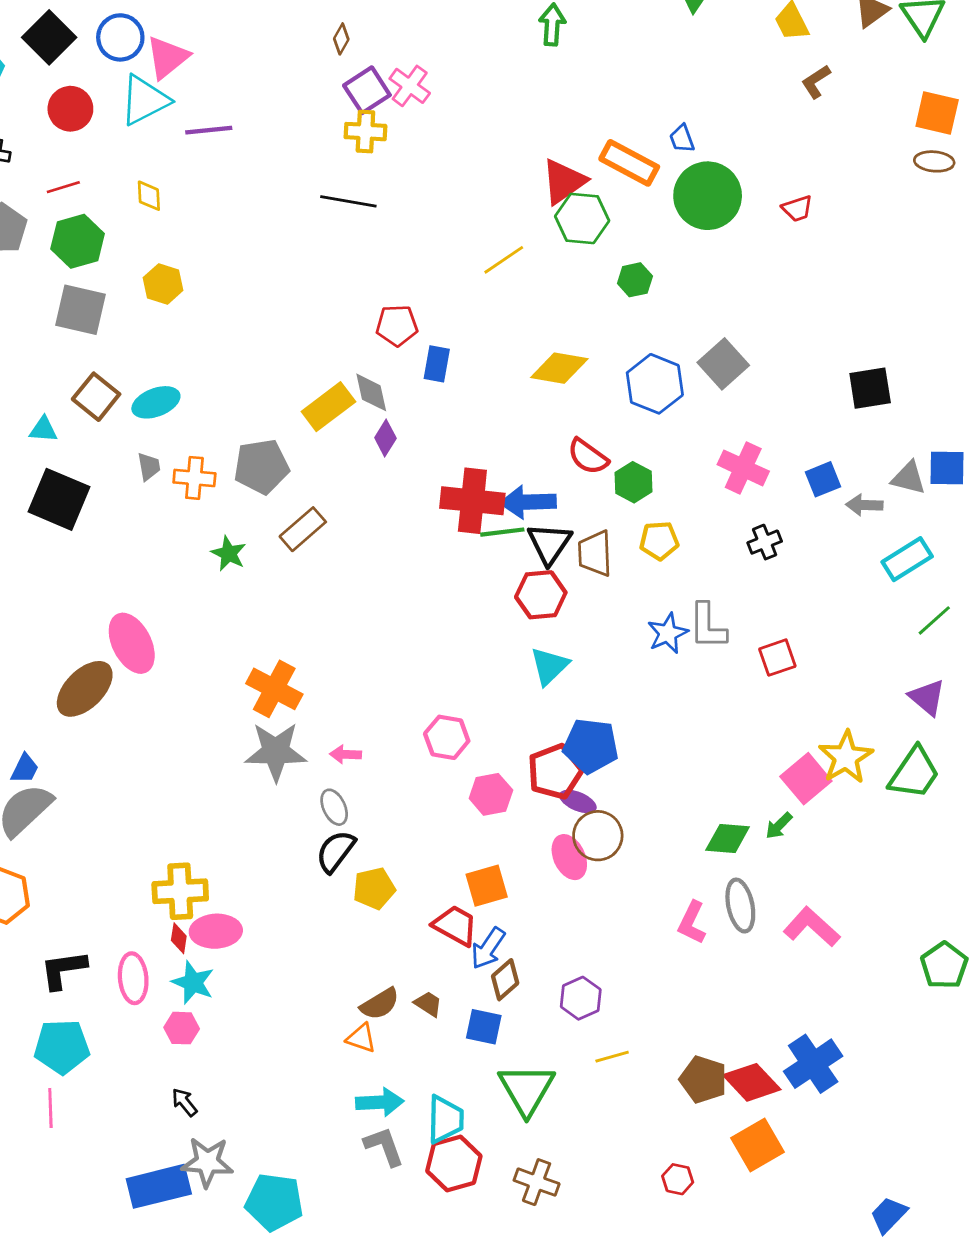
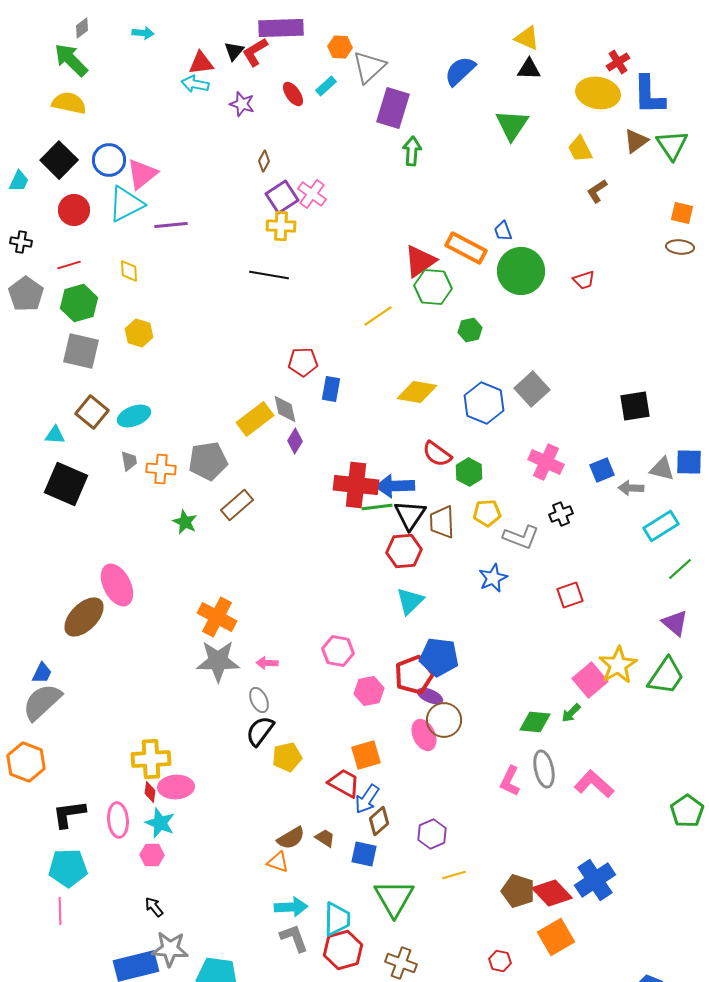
orange square: (937, 113) -> (682, 213), size x0.7
gray L-shape: (708, 626) -> (521, 537), moved, turned -69

